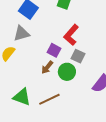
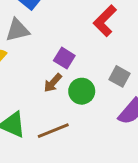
red L-shape: (71, 35) -> (105, 21), moved
gray square: (78, 56) -> (119, 76), moved

